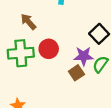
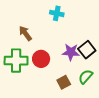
purple star: (84, 56) -> (71, 52), moved

